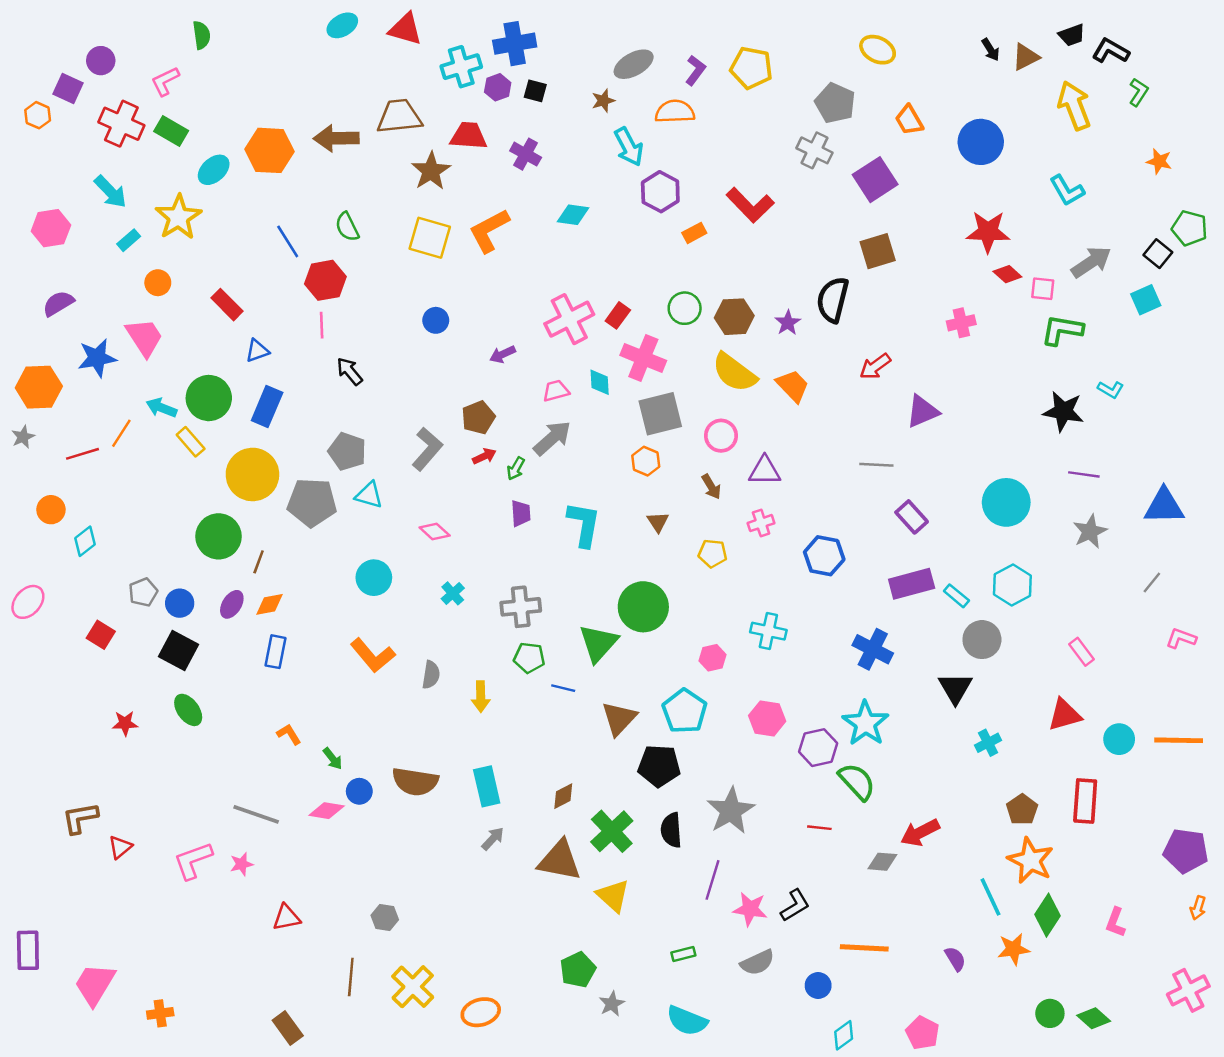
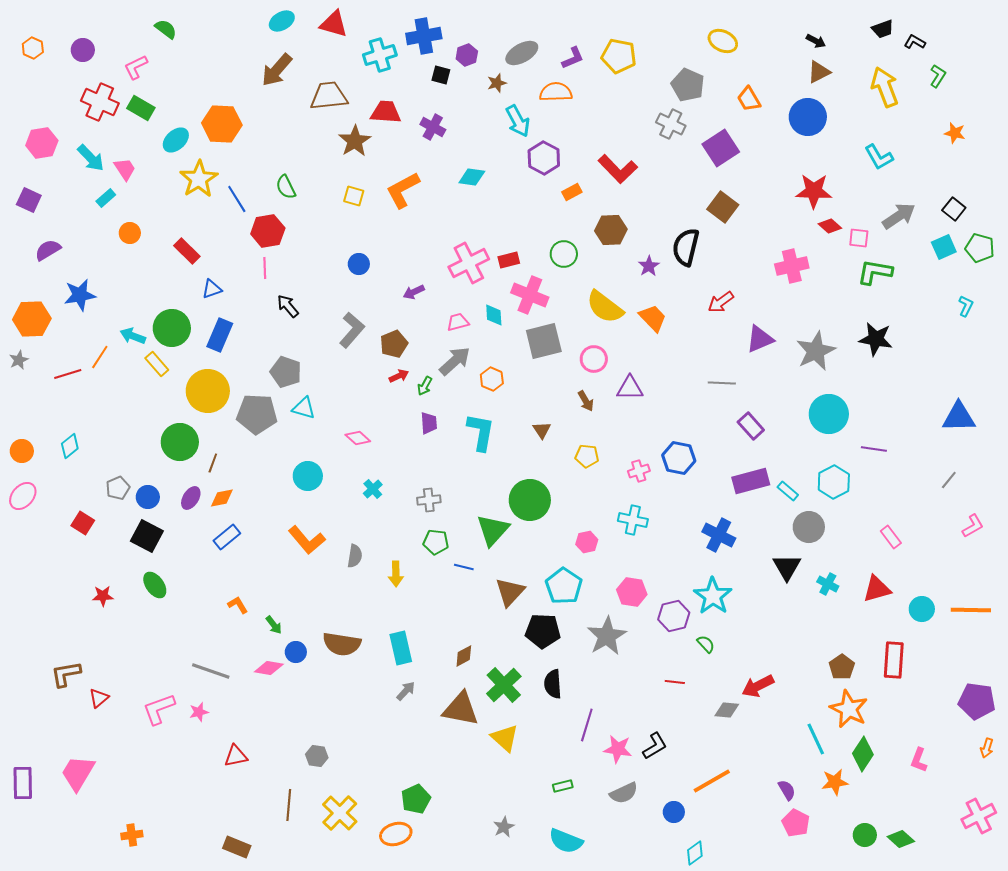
green semicircle: (201, 35) -> (166, 29), turned -45
black arrow: (990, 50) -> (816, 41), turned -30
black L-shape: (1111, 51) -> (915, 42), size x0.7
brown triangle: (1026, 57) -> (819, 72), moved
purple L-shape: (696, 70) -> (573, 58), turned 30
purple hexagon: (498, 87) -> (467, 55), moved
purple square: (68, 88) -> (29, 200), moved
orange hexagon: (38, 115) -> (33, 48), moved
brown arrow: (336, 138) -> (277, 70), moved, turned -48
yellow star: (178, 217) -> (199, 179), moved
pink hexagon: (51, 228) -> (42, 143), moved
green pentagon: (1190, 228) -> (980, 248), moved
yellow square: (430, 238) -> (354, 196), size x0.6
brown square: (878, 251) -> (723, 207), turned -36
red rectangle: (618, 315) -> (509, 260), turned 40
brown hexagon: (734, 317) -> (611, 230), moved
pink cross: (961, 323) -> (792, 266), size x1.4
pink trapezoid: (144, 337) -> (125, 169), moved, size x0.7
cyan L-shape: (1111, 390) -> (966, 306), moved, turned -95
gray L-shape: (427, 449) -> (352, 330), moved
orange hexagon: (646, 461) -> (492, 379), moved
purple line: (1084, 474) -> (874, 449), moved
orange circle: (51, 510) -> (22, 451), moved
pink cross: (761, 523) -> (639, 471), moved
gray star: (1090, 532) -> (816, 351), moved, size x1.4
gray cross: (521, 607) -> (429, 500), size x0.7
pink L-shape: (1181, 638) -> (973, 526), turned 130
blue rectangle: (276, 652) -> (227, 537), turned 40
cyan cross: (988, 743) -> (828, 584), moved, turned -35
green semicircle: (857, 782) -> (706, 644), size x0.6
gray star: (731, 811) -> (607, 636), moved
orange line: (864, 948) -> (712, 781), turned -33
green pentagon: (578, 970) -> (416, 799), moved
pink trapezoid: (95, 984) -> (78, 773), moved
brown rectangle: (288, 1028) -> (237, 847), turned -32
pink pentagon: (922, 1033) -> (796, 823), moved

